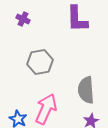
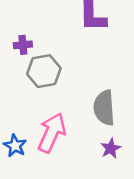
purple cross: (23, 19) -> (23, 45), moved, turned -32

